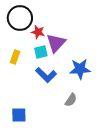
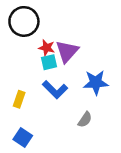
red star: (38, 32) -> (47, 48), moved
yellow rectangle: (15, 57) -> (19, 99), moved
blue square: (19, 115) -> (23, 138), turned 35

